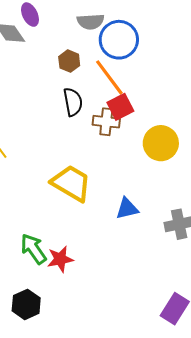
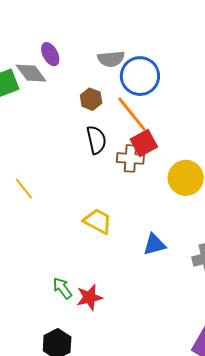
yellow trapezoid: (71, 183) -> (98, 221), size x0.7
green arrow: (34, 249) -> (62, 288), size x0.7

